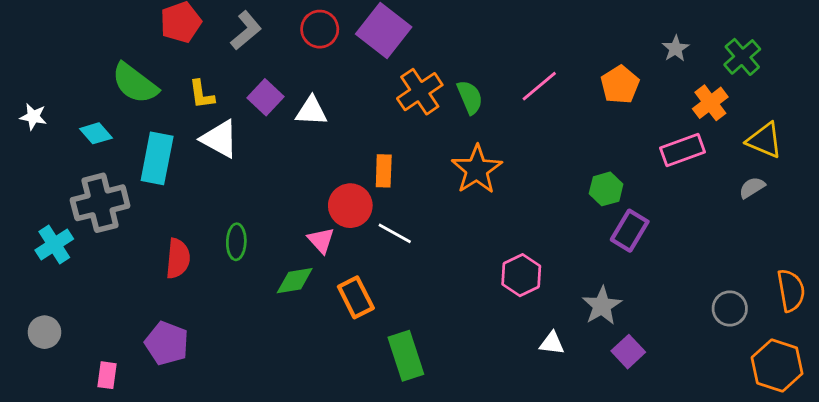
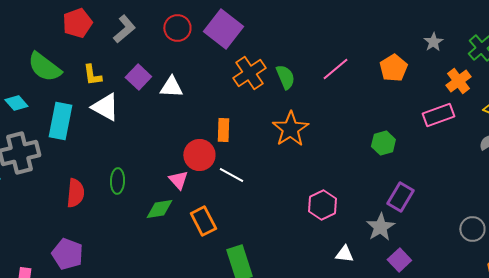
purple rectangle: (630, 231) -> (400, 197), moved

